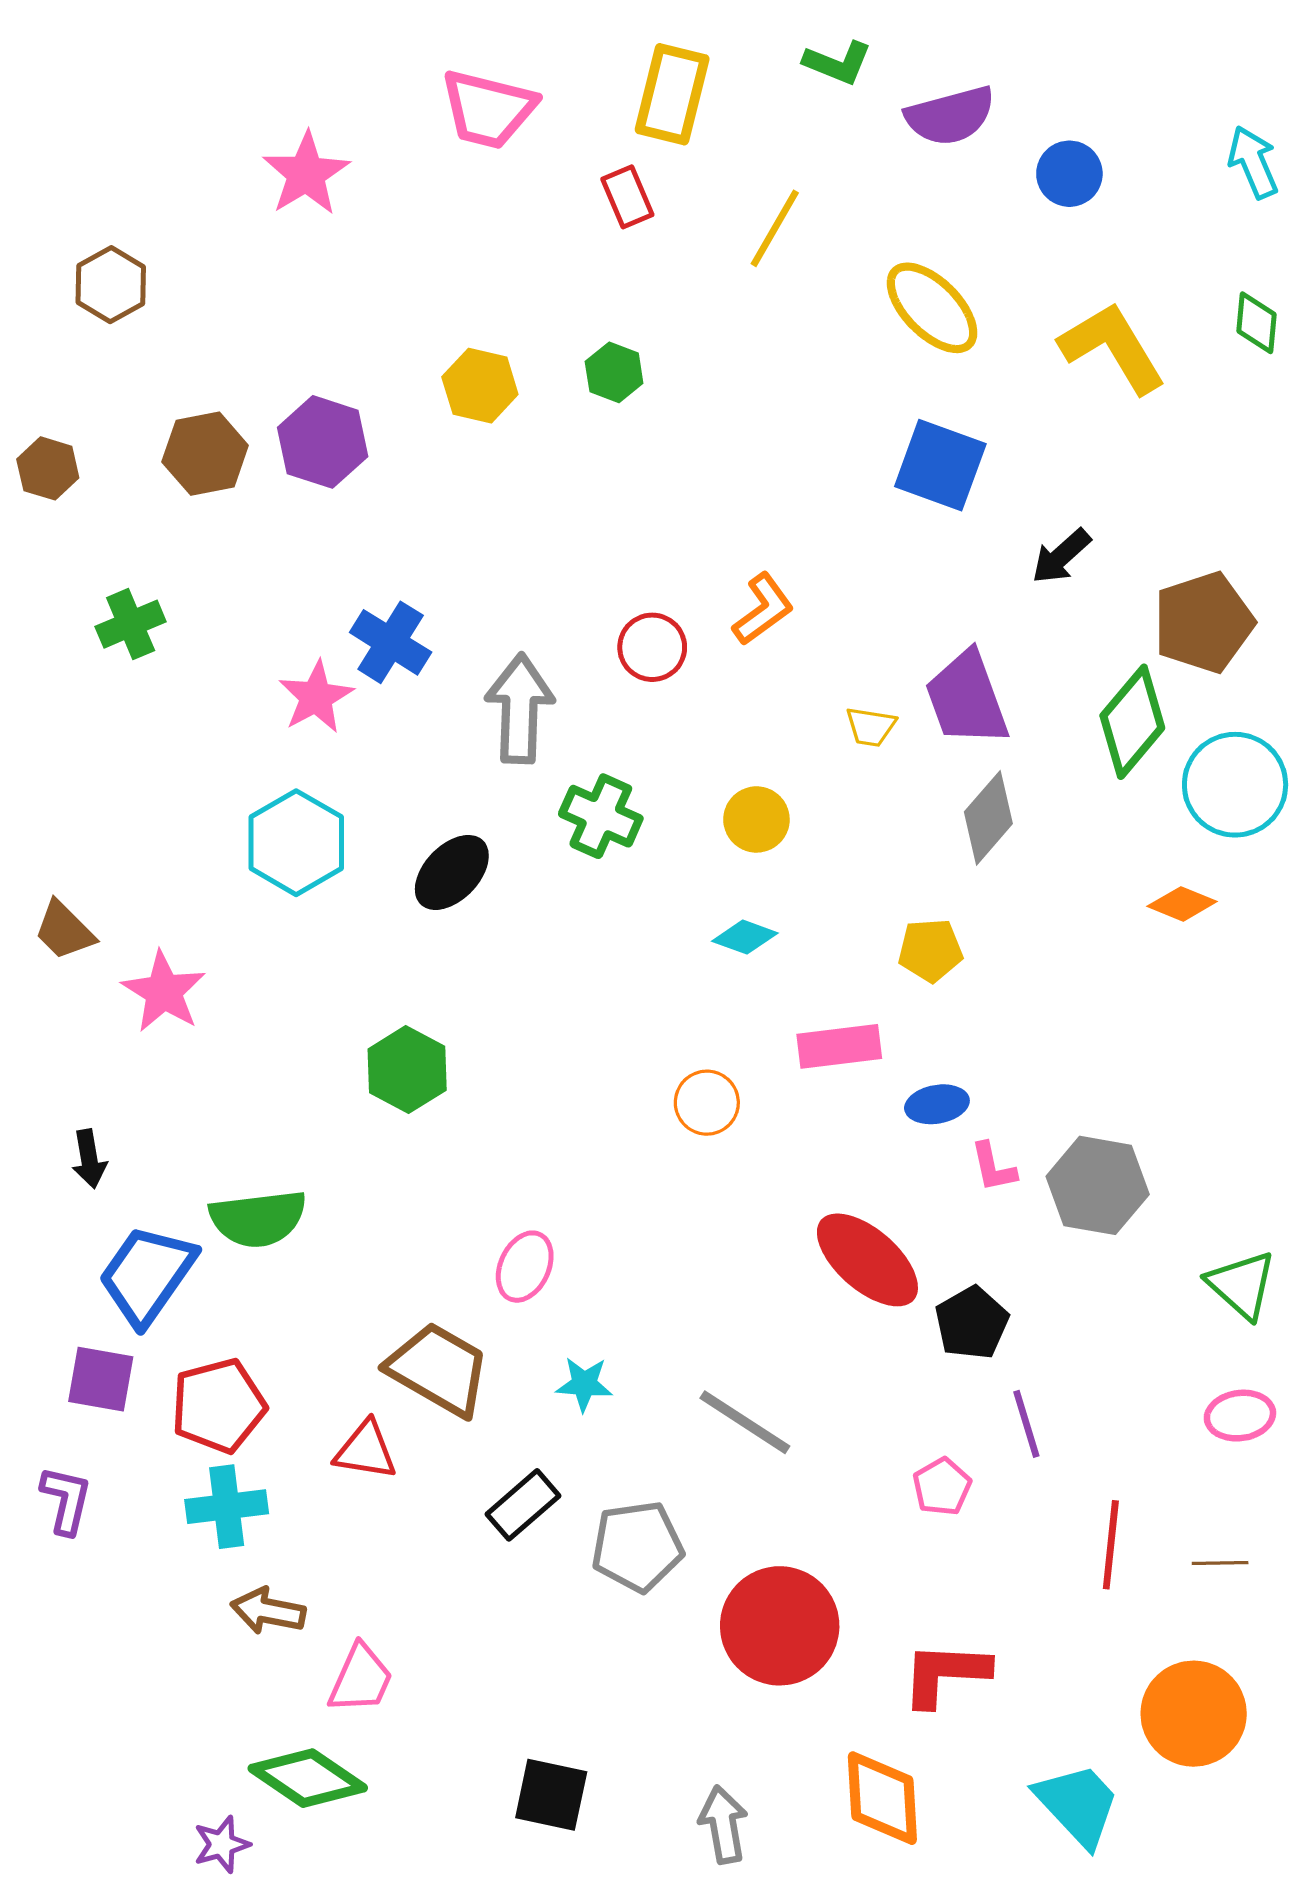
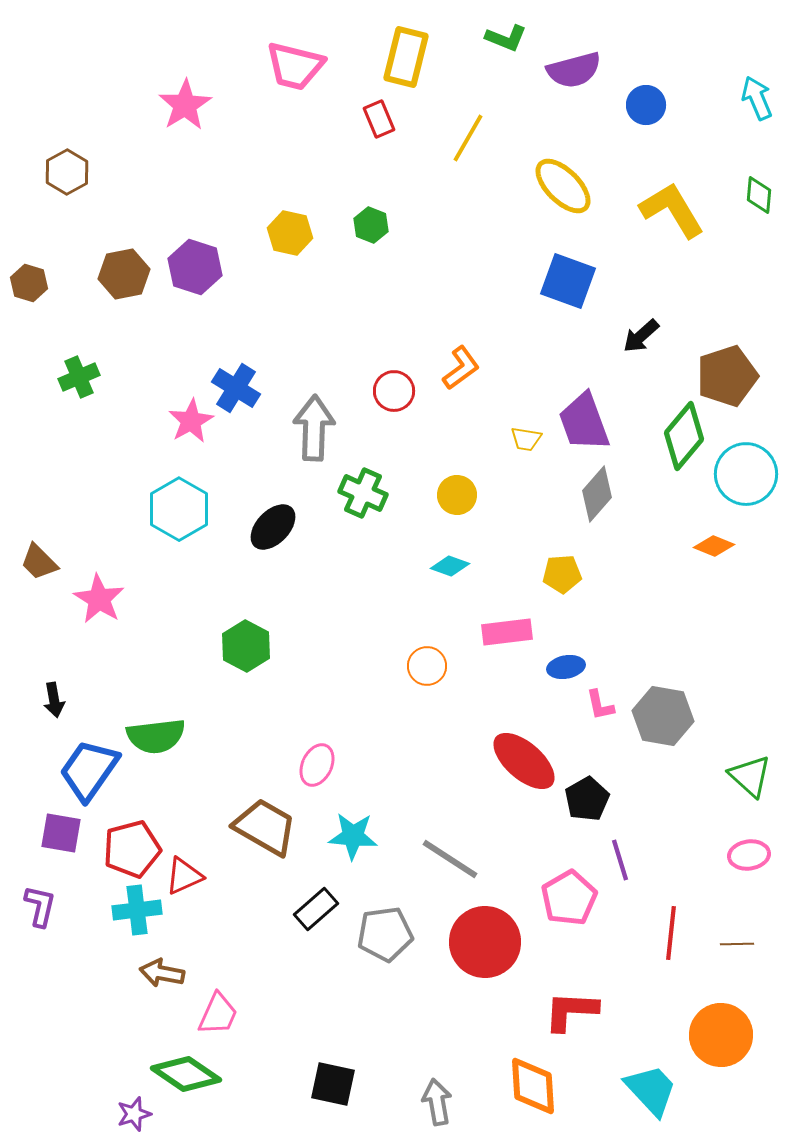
cyan star: (584, 1384) -> (353, 836), size x1.4
red triangle: (366, 1450) -> (184, 876), moved, turned -33
pink pentagon: (942, 1487) -> (569, 898), size x1.6
red circle: (780, 1626) -> (485, 942), moved

